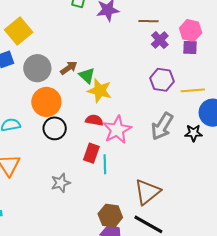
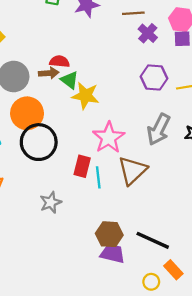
brown arrow: (69, 68) -> (49, 73), turned 36
red semicircle: (94, 120) -> (59, 61), moved
black circle: (55, 128) -> (39, 142), size x1.4
brown triangle: (147, 192) -> (132, 170), moved

